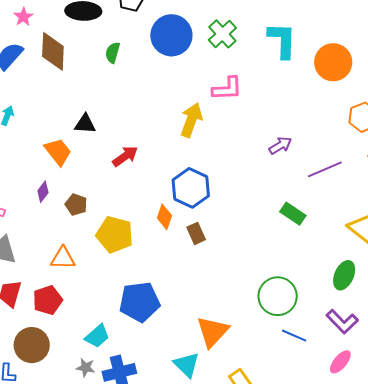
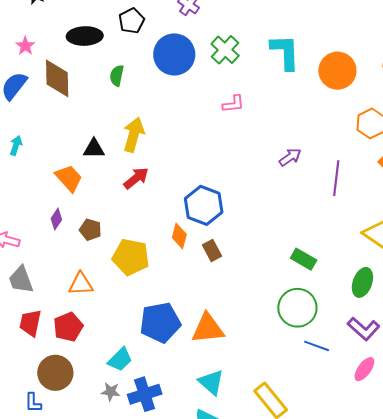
pink L-shape: (227, 89) -> (233, 104), size x0.7
yellow arrow: (191, 120) -> (134, 135), moved
purple line: (325, 169) -> (336, 178), turned -56
green rectangle: (293, 214) -> (304, 259), moved
orange triangle: (213, 332) -> (208, 328), moved, turned 45

